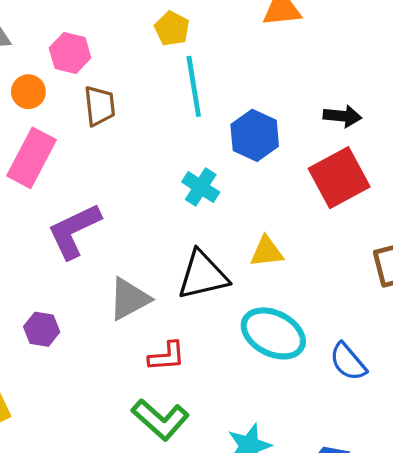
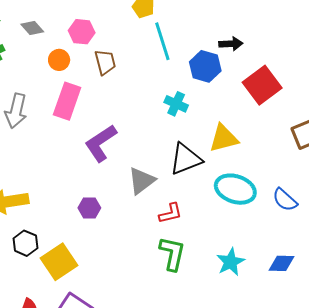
black arrow: (342, 116) -> (231, 44), moved
yellow triangle: (267, 252) -> (224, 138), size x1.4
green L-shape: (160, 419) -> (172, 254), turned -111

